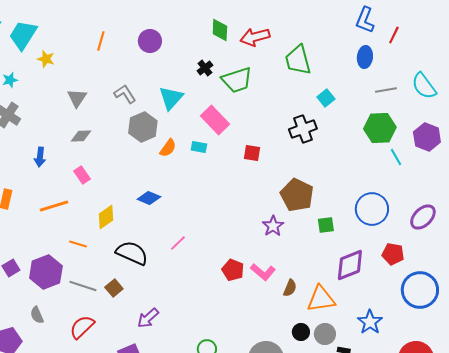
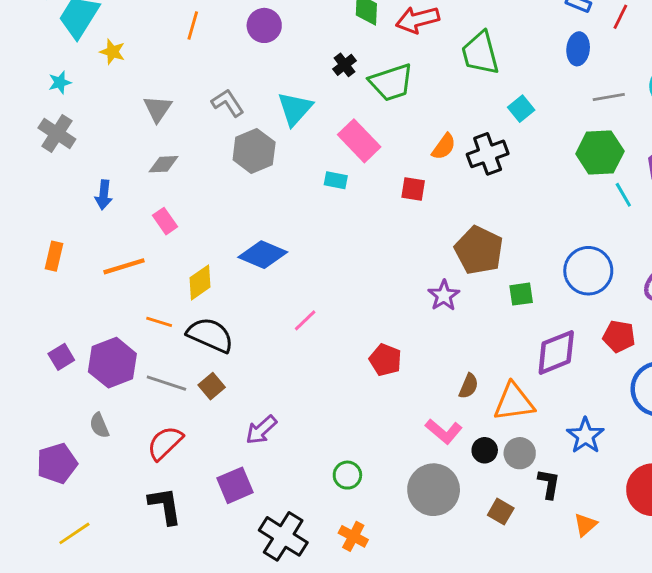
orange semicircle: (168, 148) -> (444, 147), moved
blue diamond: (149, 198) -> (263, 255), size x1.4
black semicircle: (132, 253) -> (210, 335), moved
pink L-shape: (263, 272) -> (444, 431), moved

